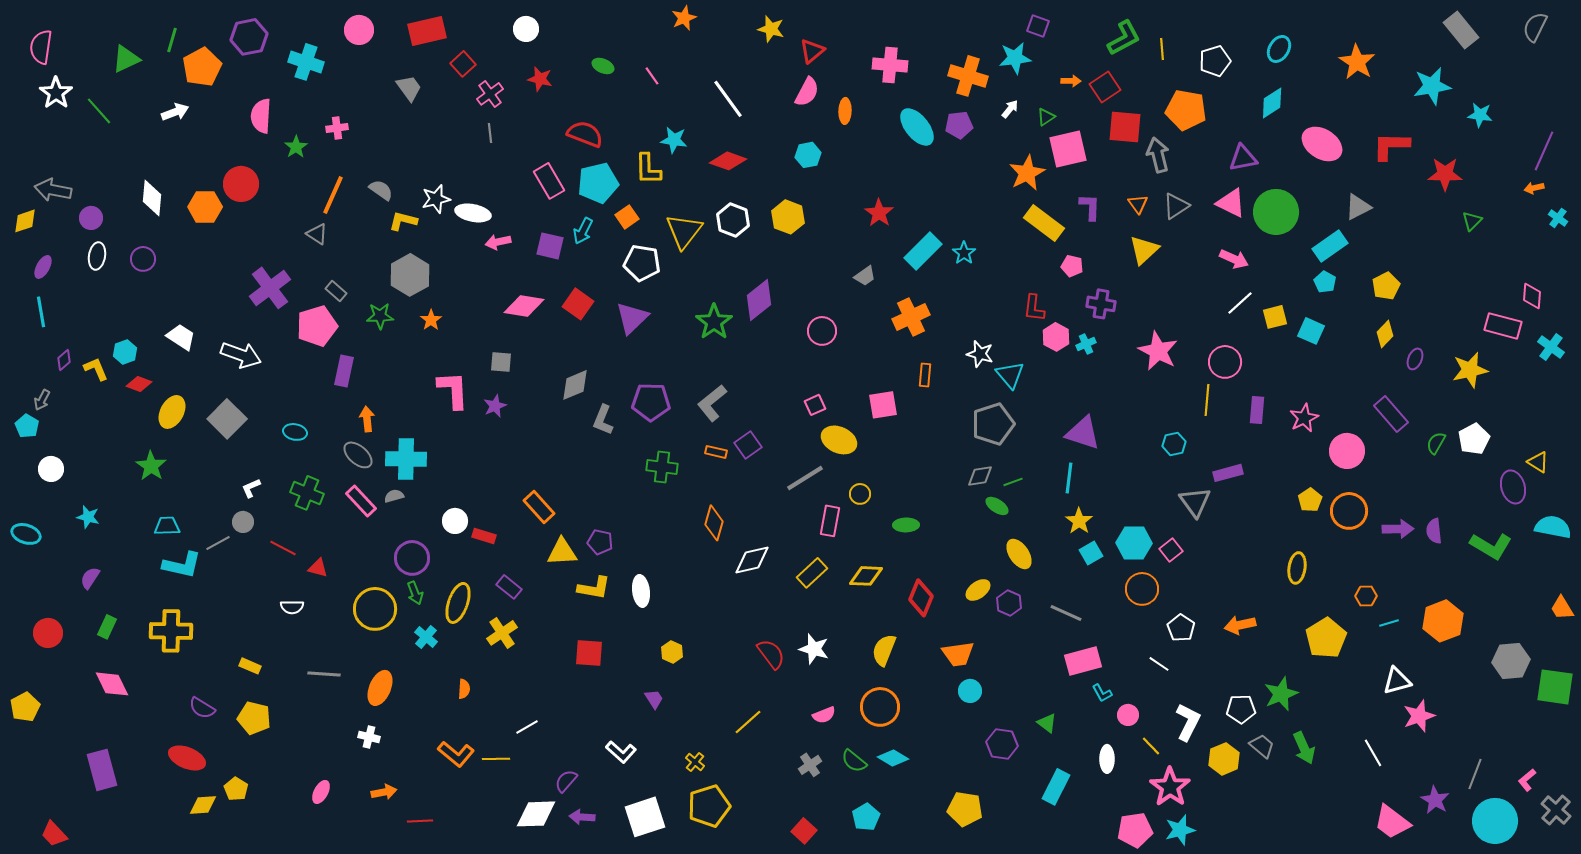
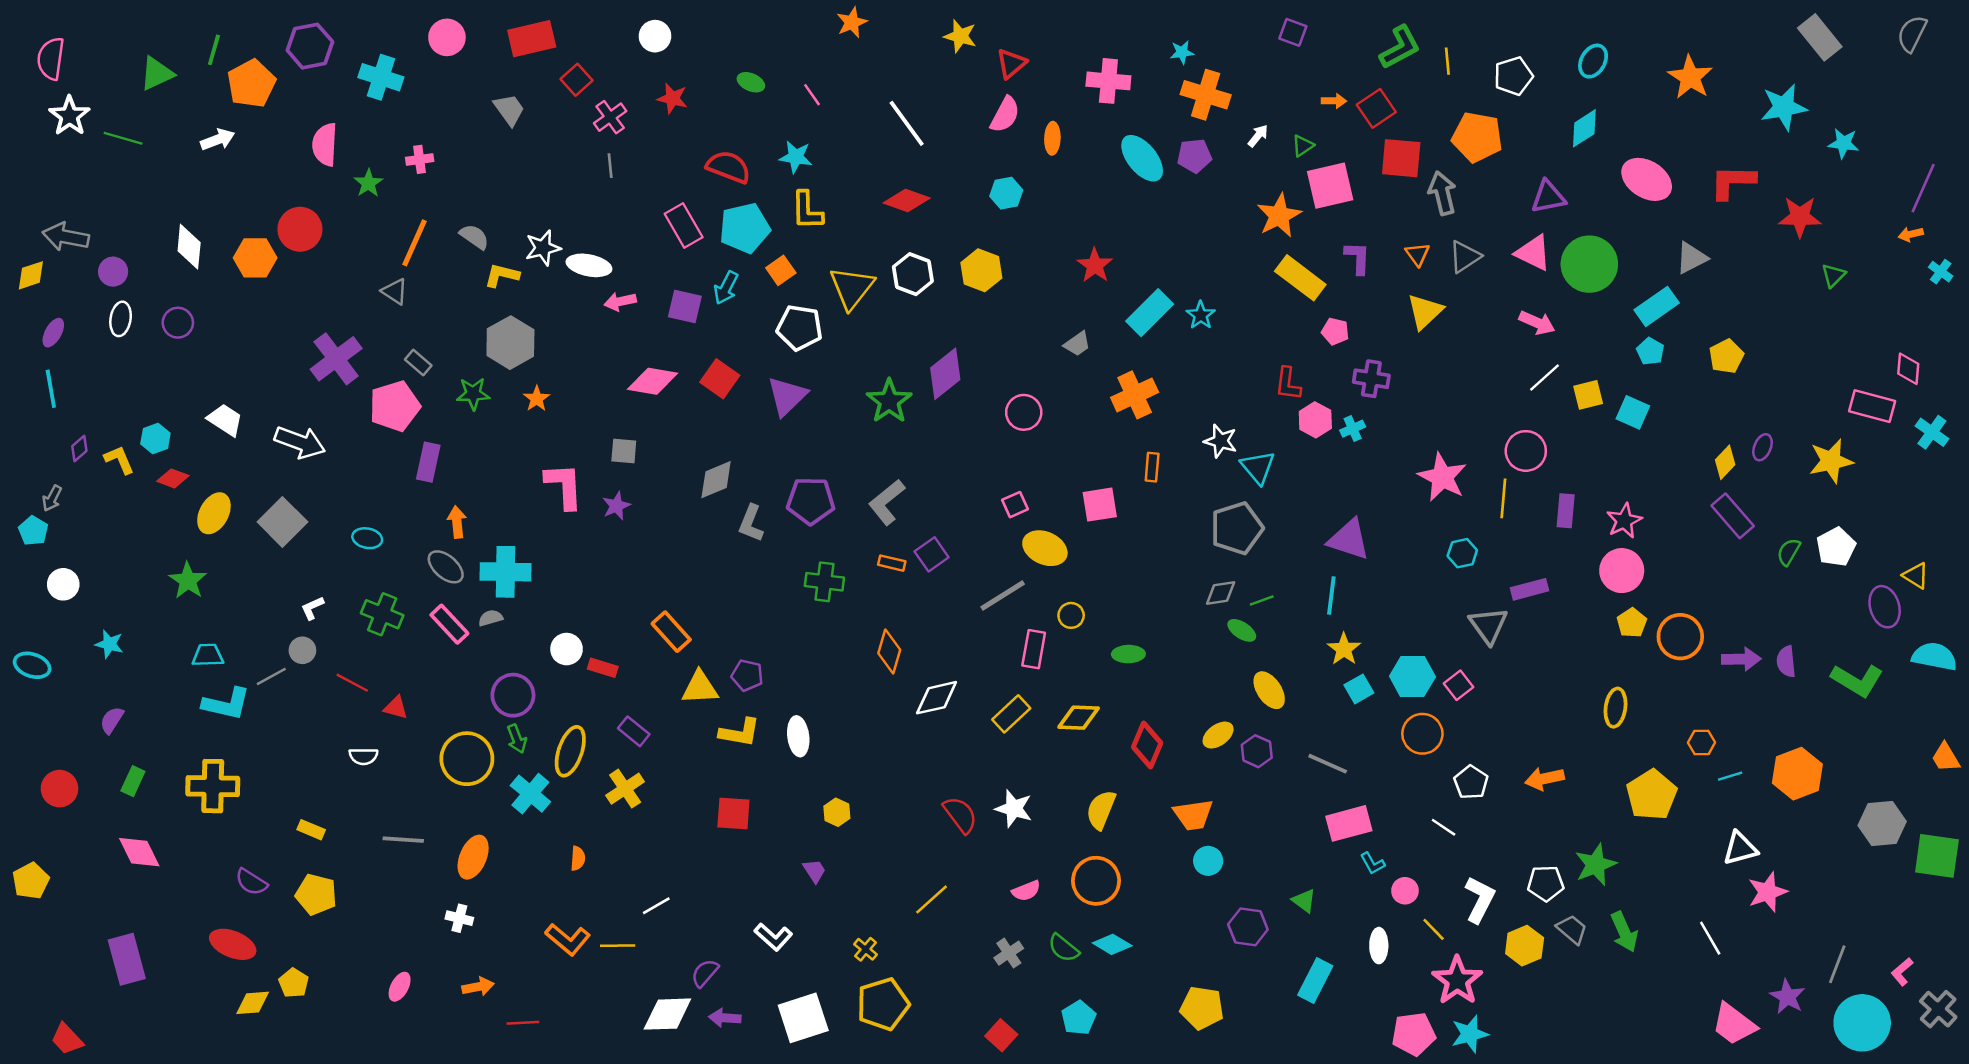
cyan star: (1015, 58) -> (1182, 52), moved, size x0.6
green line: (99, 111) -> (123, 138), turned -32
cyan star: (674, 140) -> (796, 157), moved
yellow diamond: (1385, 334) -> (1725, 462), moved
pink star: (1158, 351) -> (1442, 477), moved
pink circle: (1347, 451) -> (1622, 571), moved
cyan cross: (426, 637) -> (530, 794), size x1.4

